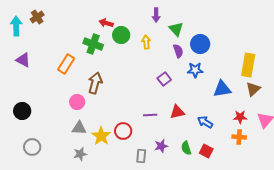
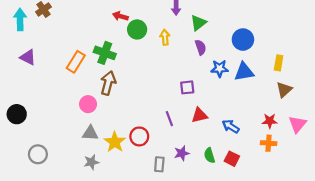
green triangle: (176, 29) -> (198, 23), turned 35
green cross: (93, 44) -> (105, 53), moved
blue circle: (200, 44) -> (243, 40), moved
yellow rectangle: (248, 65) -> (279, 63), size x0.6
purple square: (164, 79) -> (187, 87), moved, turned 32
blue triangle: (222, 89) -> (244, 72), moved
black circle: (22, 111) -> (17, 114), moved
purple line: (150, 115) -> (169, 119), turned 72

